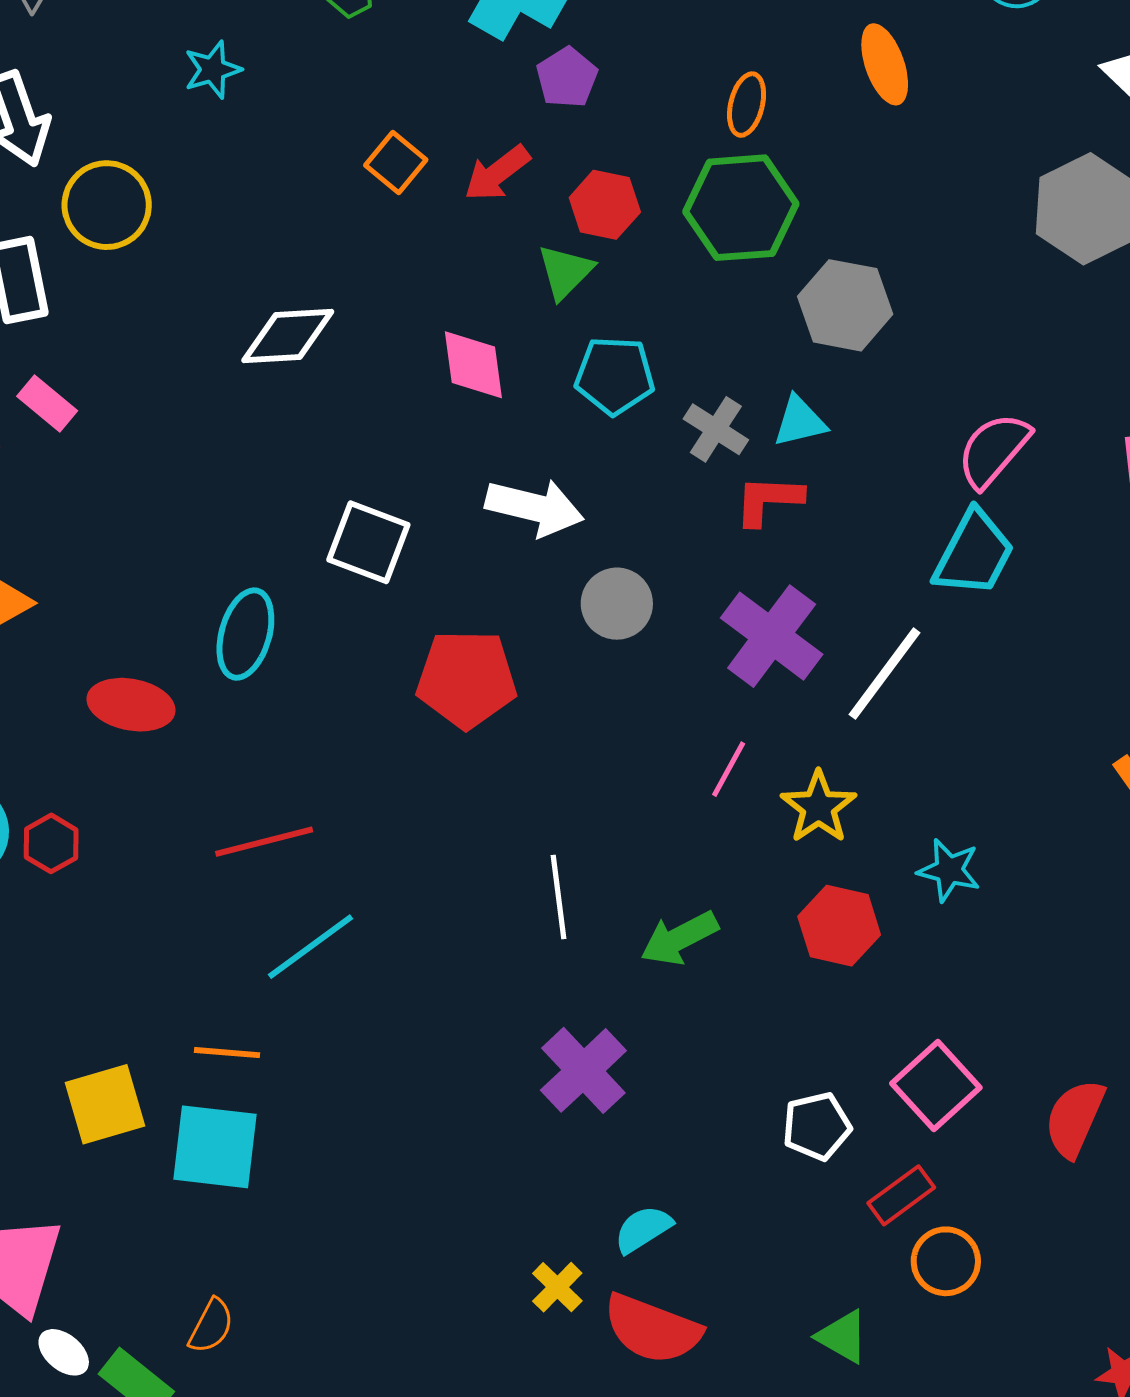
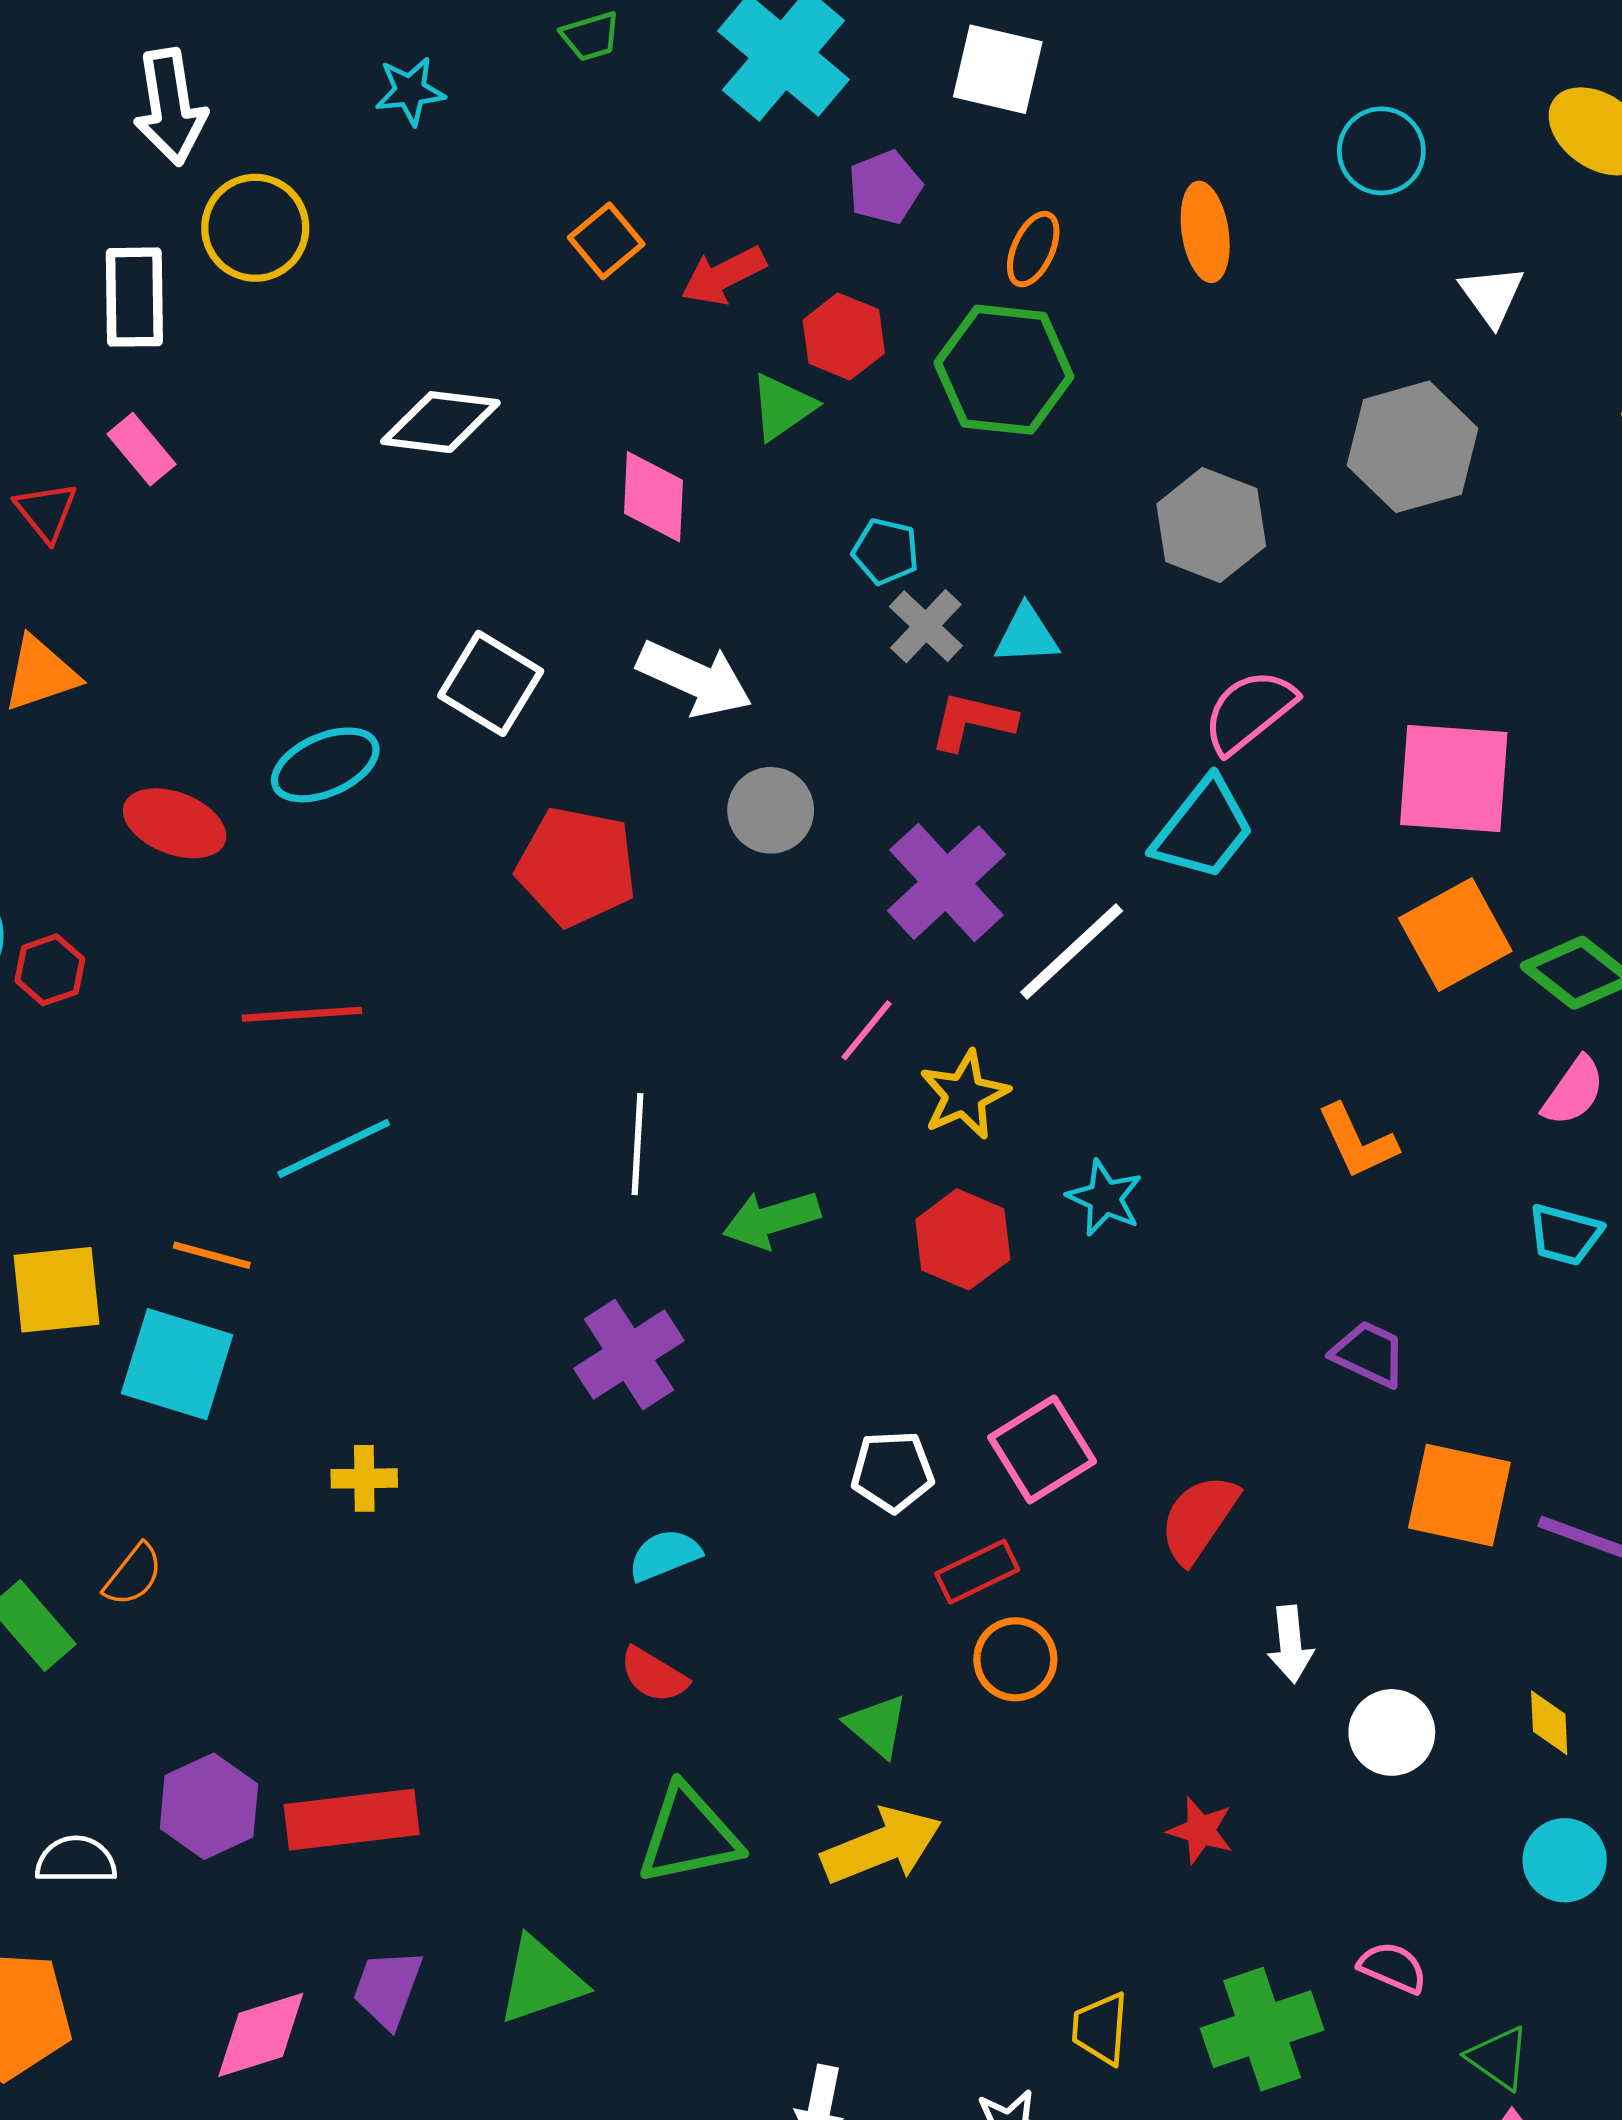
purple pentagon: (567, 78) -> (885, 187), moved
gray hexagon: (845, 305) -> (1211, 525), moved
cyan pentagon: (615, 376) -> (886, 551), moved, size x0.7
cyan ellipse: (245, 634) -> (325, 765), turned 40
yellow cross: (557, 1287) -> (364, 1478), moved, turned 34
red semicircle: (652, 1329) -> (654, 1675), size x0.6

